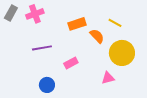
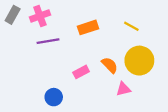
orange semicircle: (97, 36) -> (110, 65), moved
purple line: (42, 48) -> (48, 41), moved

